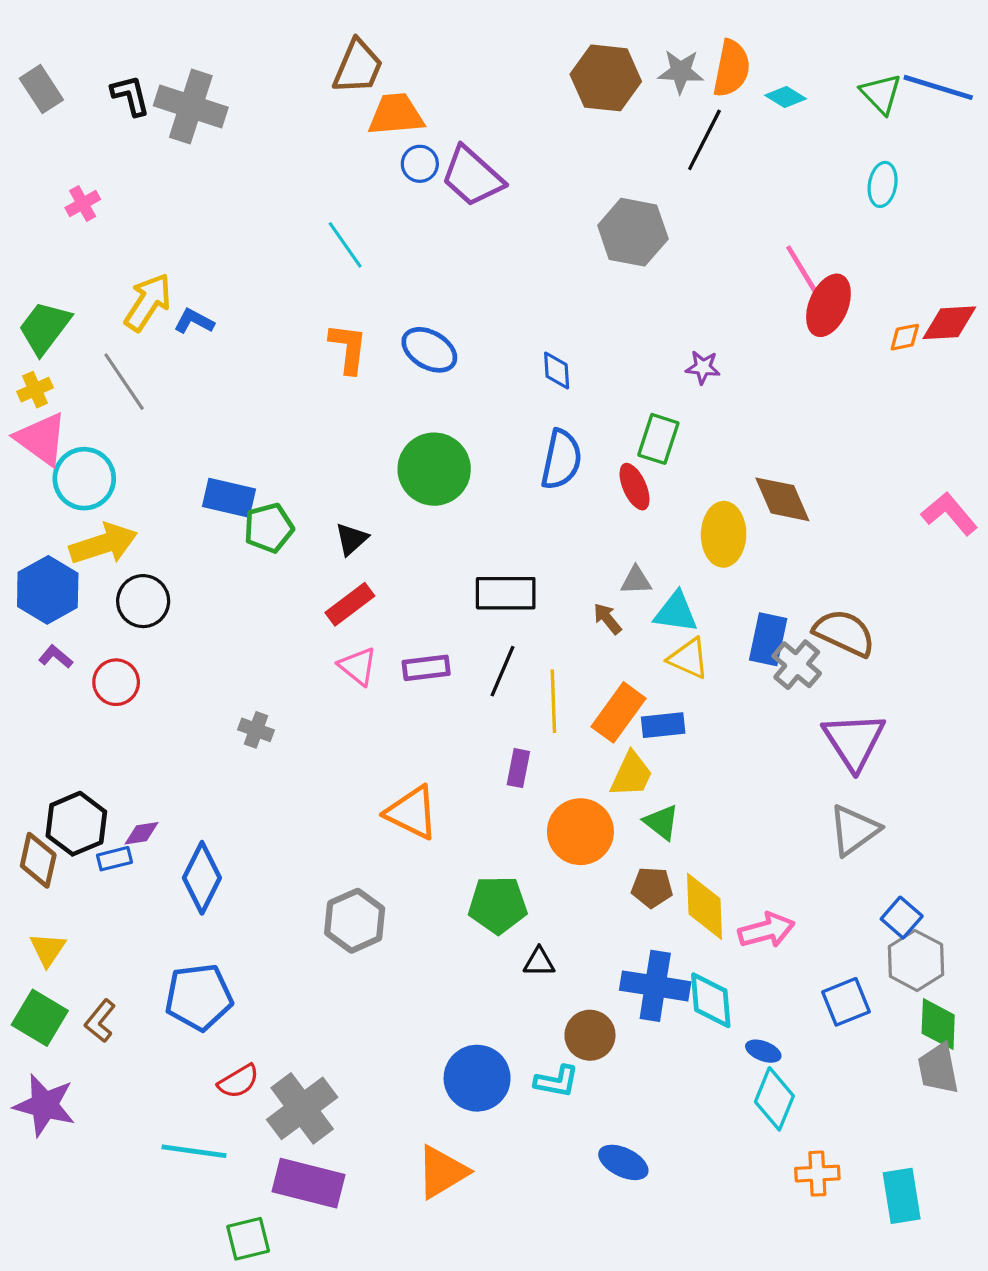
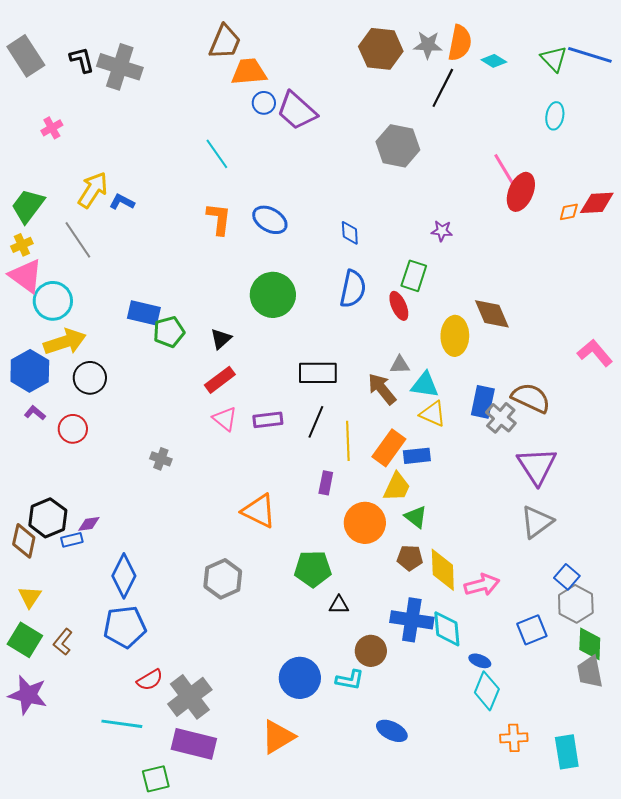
gray rectangle: (41, 89) -> (26, 56), size x1.4
pink L-shape: (949, 514) -> (595, 353), moved
brown arrow: (607, 619) -> (382, 389), size x1.6
blue diamond: (202, 878) -> (124, 576), moved

